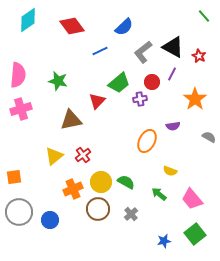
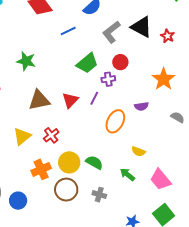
purple line: (172, 74) -> (94, 98), moved
red triangle: (97, 101) -> (70, 100), moved
gray cross: (131, 214) -> (99, 195), turned -32

